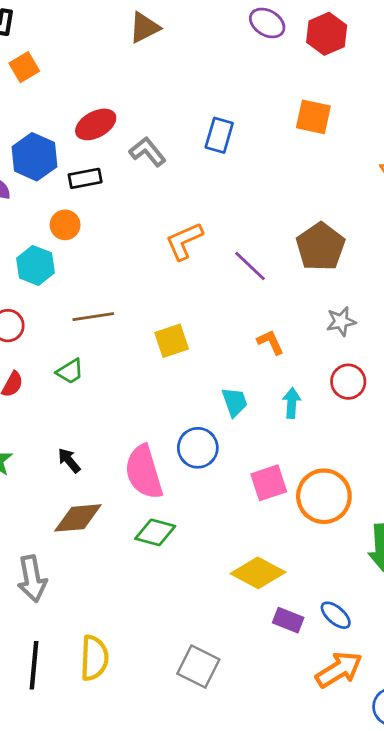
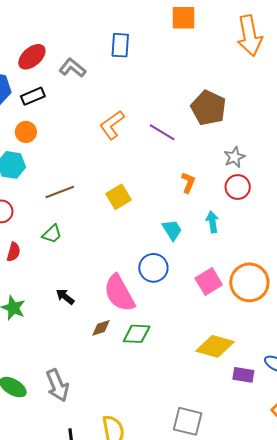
orange L-shape: (270, 342) -> (188, 183), turned 60
red circle: (348, 382) -> (238, 187), moved
brown diamond: (78, 518) -> (101, 328), moved, size x0.6

